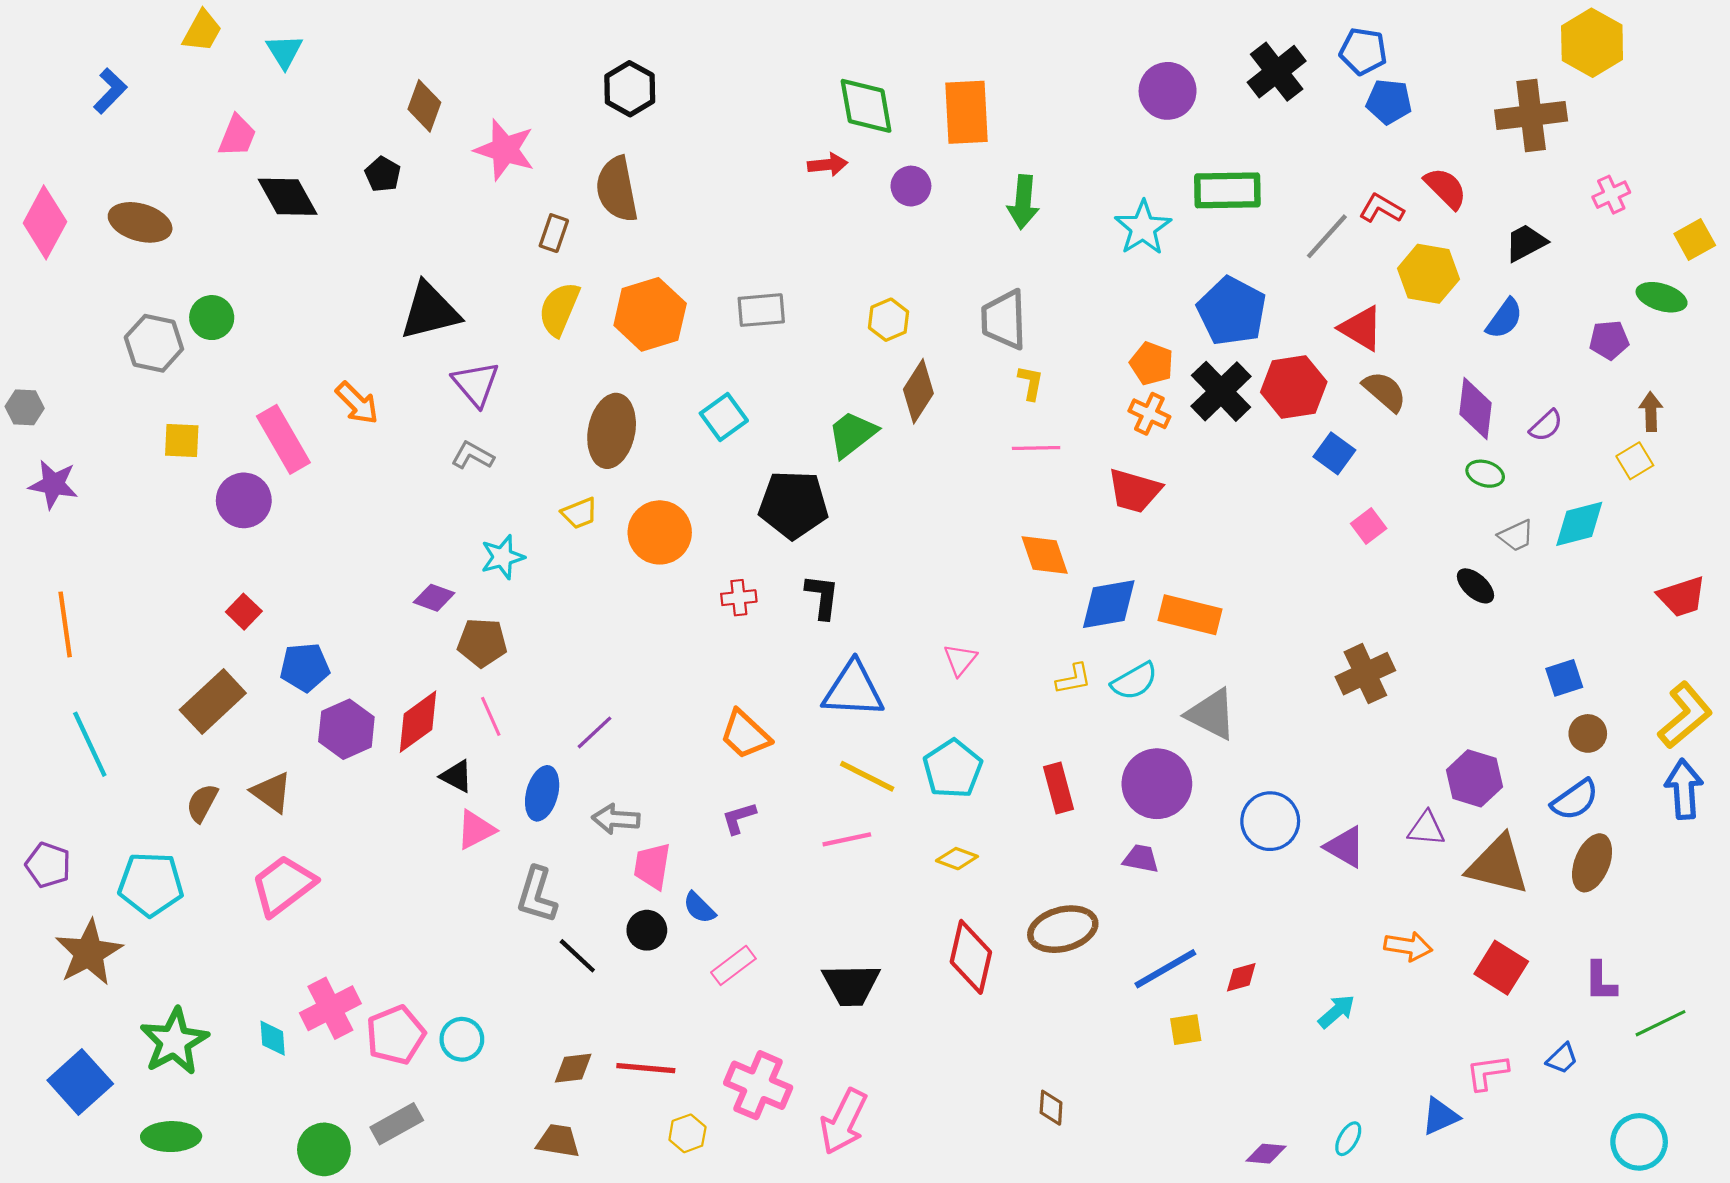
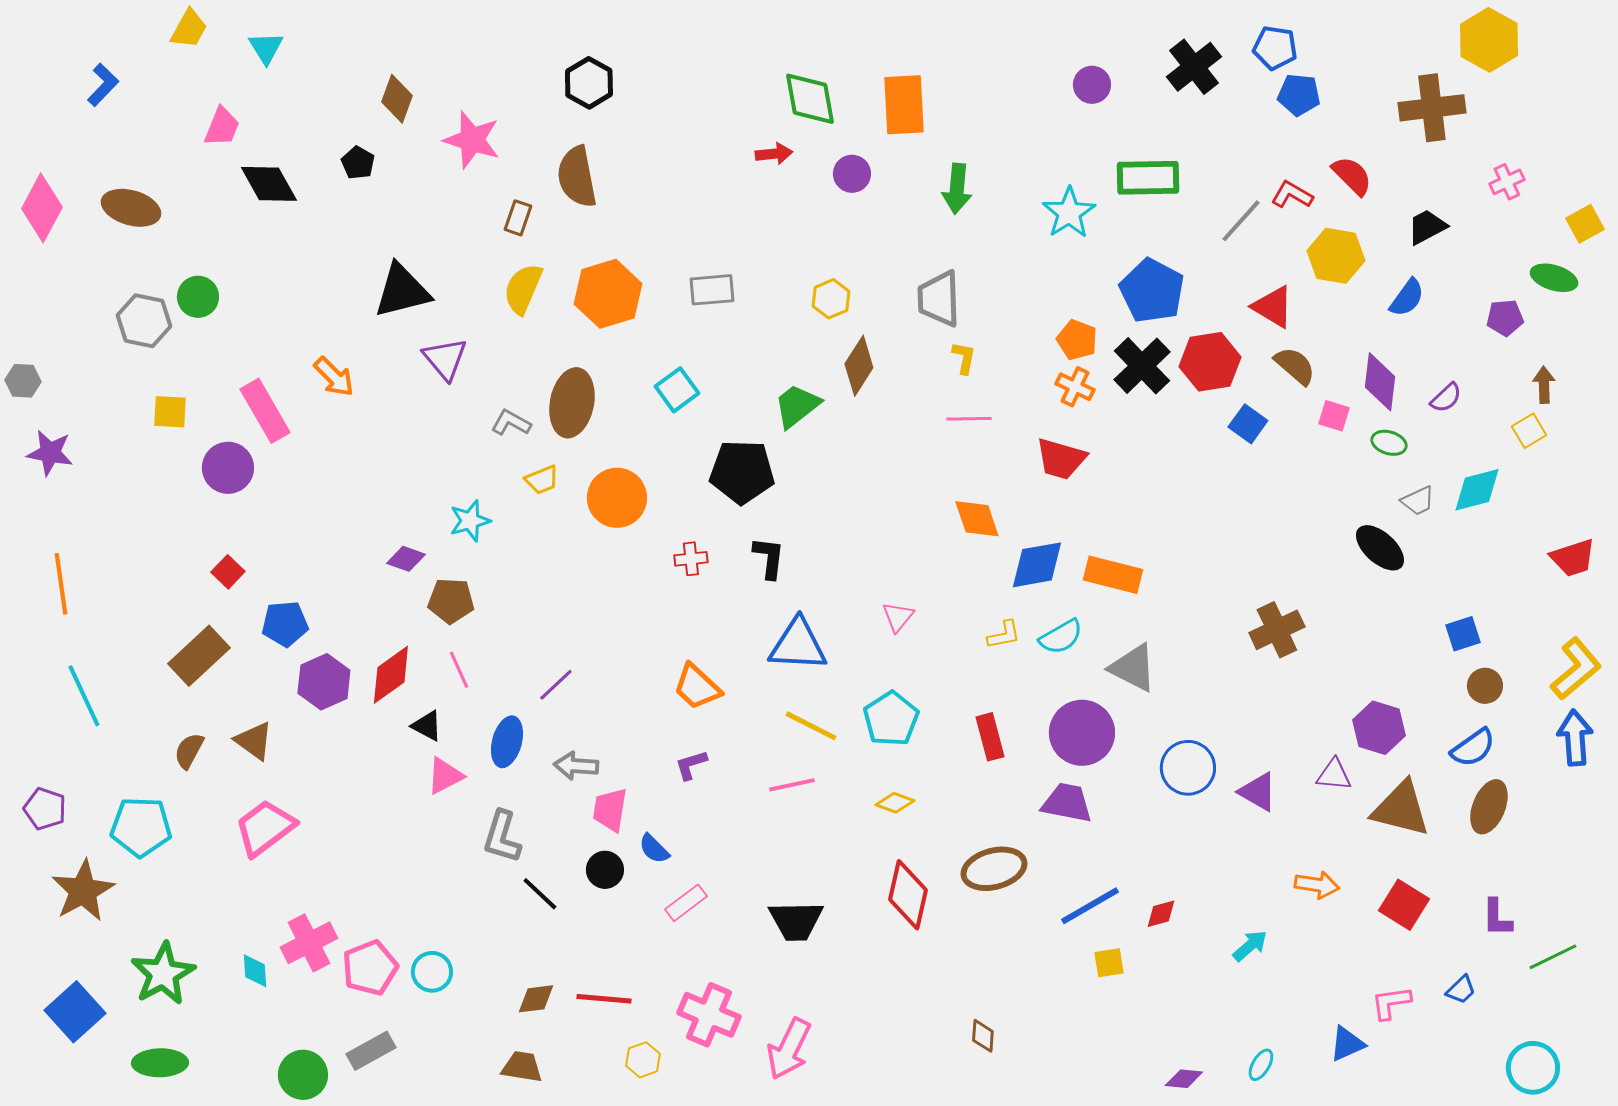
purple circle: (1168, 91) -> (1092, 85), size x0.7
gray L-shape: (473, 455) -> (511, 423), moved
pink square: (1369, 526) -> (1334, 416), moved, turned -36
black ellipse: (1475, 586) -> (1380, 548), size x1.4
purple trapezoid: (1141, 859) -> (1067, 803), size x1.5

